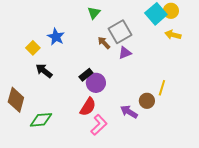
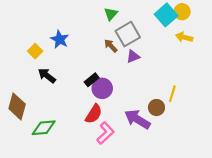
green triangle: (94, 13) -> (111, 14), moved
purple arrow: (129, 112) -> (137, 119), size x1.4

